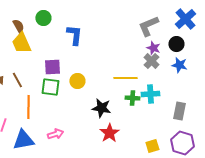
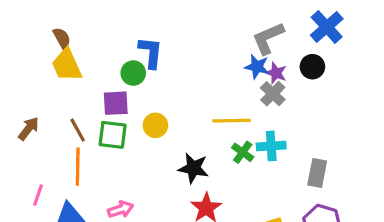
green circle: (43, 18) -> (133, 73), moved
blue star: (179, 65) -> (257, 67), moved
brown line: (17, 80) -> (78, 130), moved
green cross: (132, 98) -> (243, 152), turned 32

